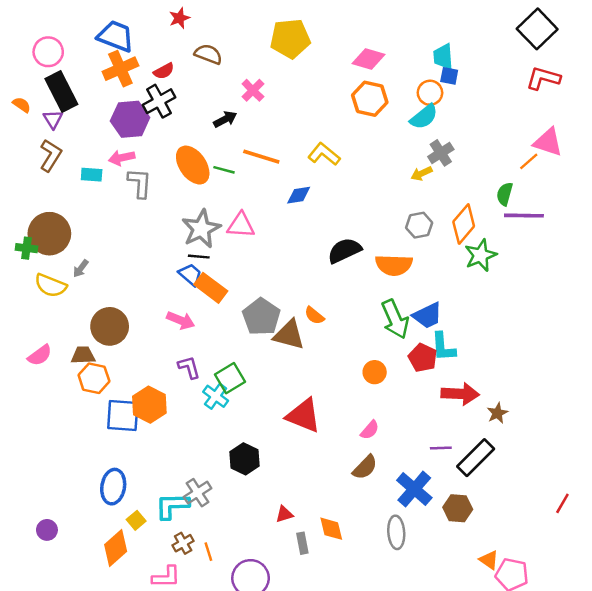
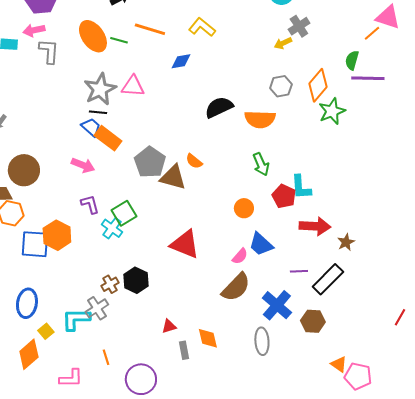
blue trapezoid: (428, 316) -> (261, 244), moved, turned 68
green arrow: (395, 319) -> (261, 164), size x0.7
brown semicircle: (365, 467) -> (236, 287), size x1.4
brown cross: (183, 543) -> (110, 284), moved

